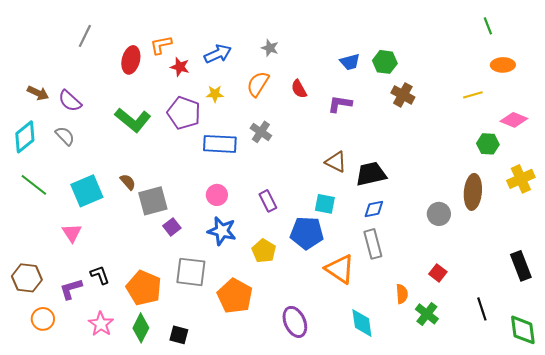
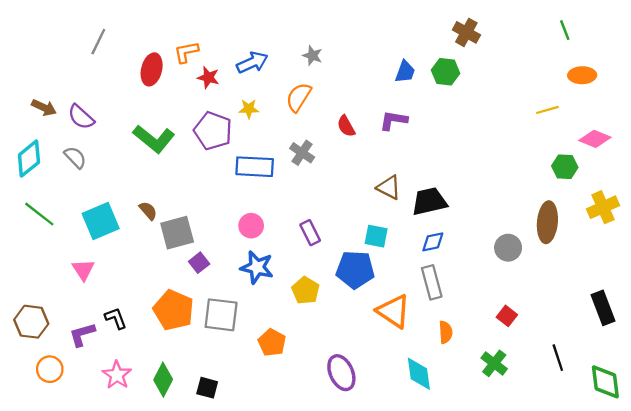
blue trapezoid: (350, 62) -> (405, 72), turned -55
red semicircle: (299, 89) -> (346, 126), moved
brown cross: (403, 95) -> (466, 32), moved
orange pentagon: (144, 288) -> (174, 310), moved
orange semicircle: (402, 294) -> (446, 332), moved
orange pentagon: (235, 296) -> (272, 343), size x0.7

